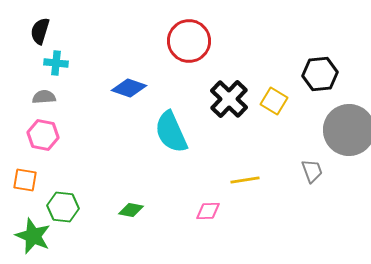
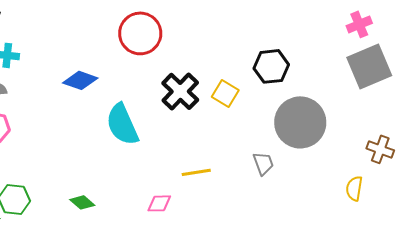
green diamond: (131, 210) -> (82, 202), turned 30

